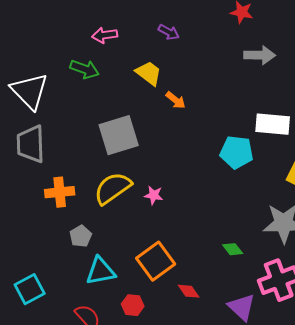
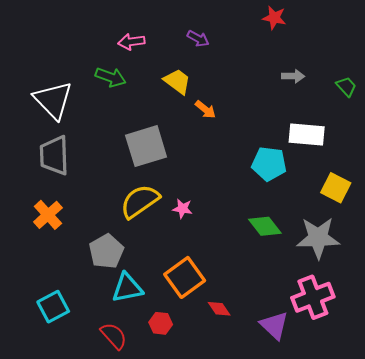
gray arrow: (260, 55) -> (293, 76), moved, size x0.7
orange cross: (60, 192) -> (48, 215), moved, turned -36
gray pentagon: (81, 236) -> (106, 251), size x1.5
green diamond: (233, 249) -> (265, 226), moved, size x1.5

